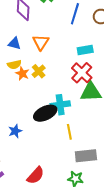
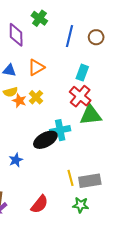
orange triangle: (41, 42) -> (36, 67), turned 30
cyan rectangle: (85, 50) -> (82, 73), turned -56
yellow line: (69, 132) -> (70, 178), moved

